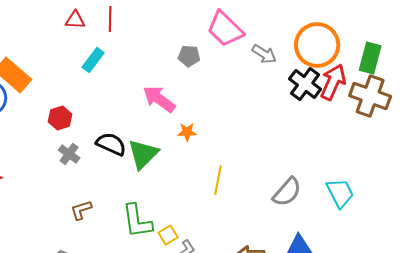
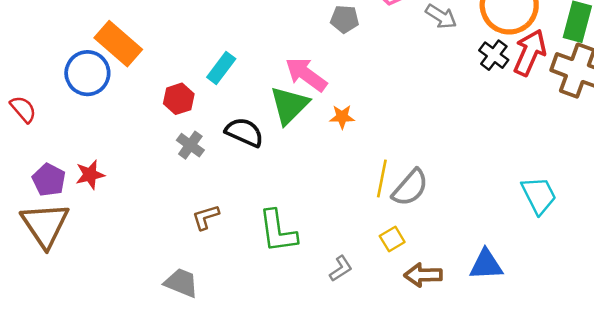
cyan rectangle: (93, 60) -> (221, 68), moved
black cross: (305, 84) -> (494, 55), size x0.7
green triangle: (143, 154) -> (289, 105), moved
gray semicircle: (287, 192) -> (410, 188), moved
yellow square: (168, 235) -> (392, 239), moved

